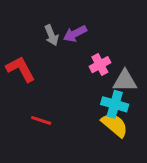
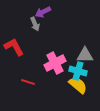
purple arrow: (75, 34) -> (43, 12), moved
pink cross: (100, 65) -> (55, 63), moved, size x1.5

